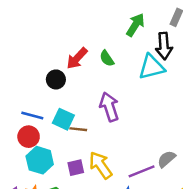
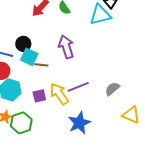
black circle: (56, 79) -> (23, 44), moved
purple line: (142, 171) -> (78, 87), moved

